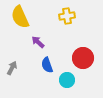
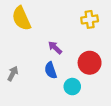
yellow cross: (67, 16) -> (90, 19), moved
purple arrow: (38, 42) -> (55, 48), moved

